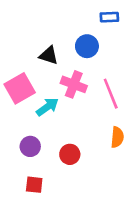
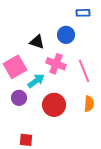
purple circle: (30, 146) -> (19, 98), moved
red circle: (70, 154) -> (54, 105), moved, size x1.5

